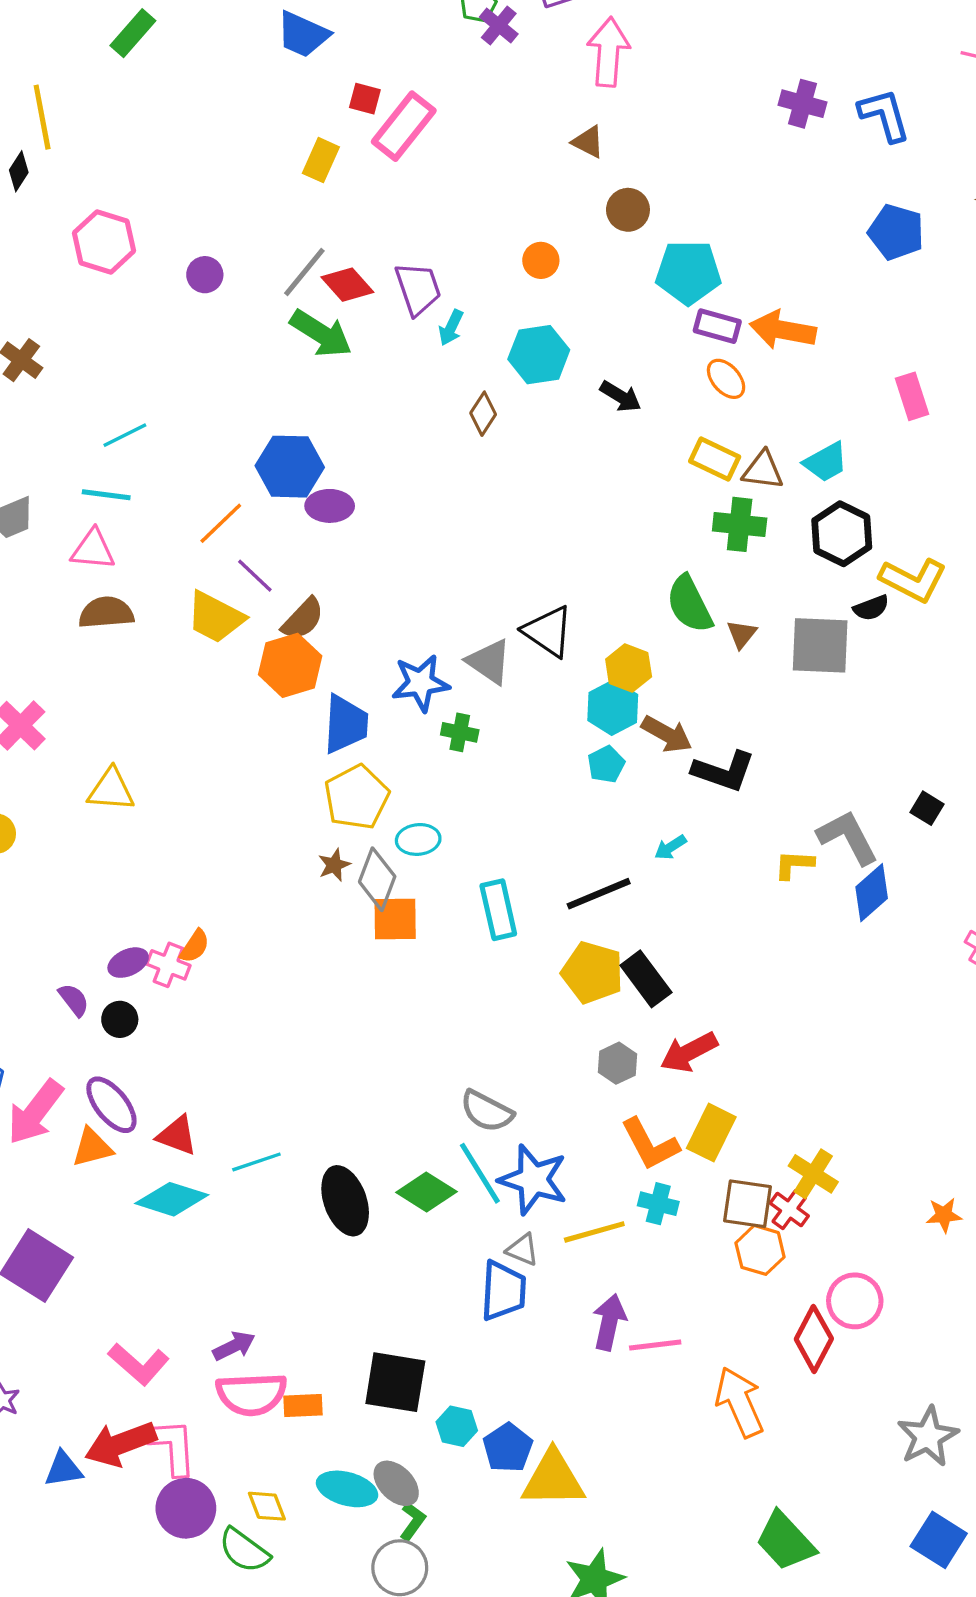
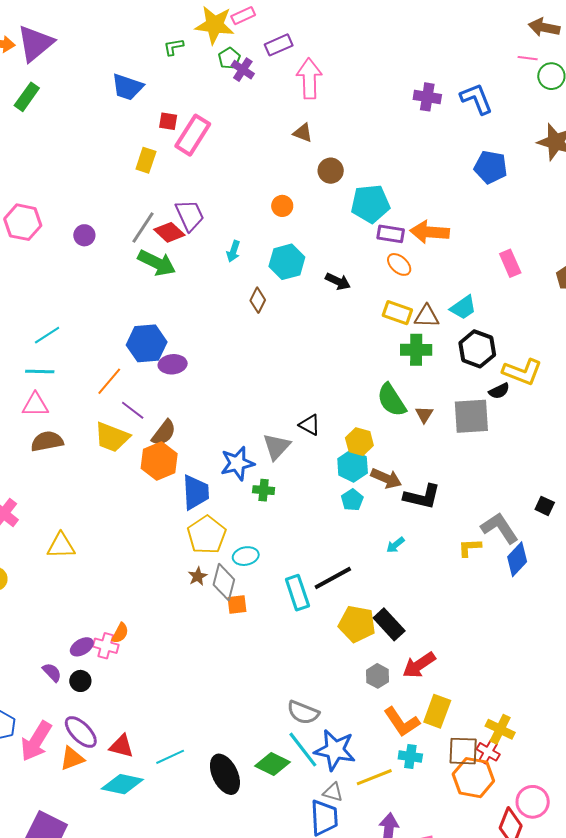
purple trapezoid: (418, 289) -> (190, 215), moved
black triangle: (548, 631) -> (310, 425), size x0.7
gray triangle: (489, 662) -> (277, 446), turned 44
black line: (599, 894) -> (333, 578), moved
orange square: (395, 919) -> (237, 605), size x0.7
orange hexagon: (760, 1250) -> (473, 778), size x1.4

